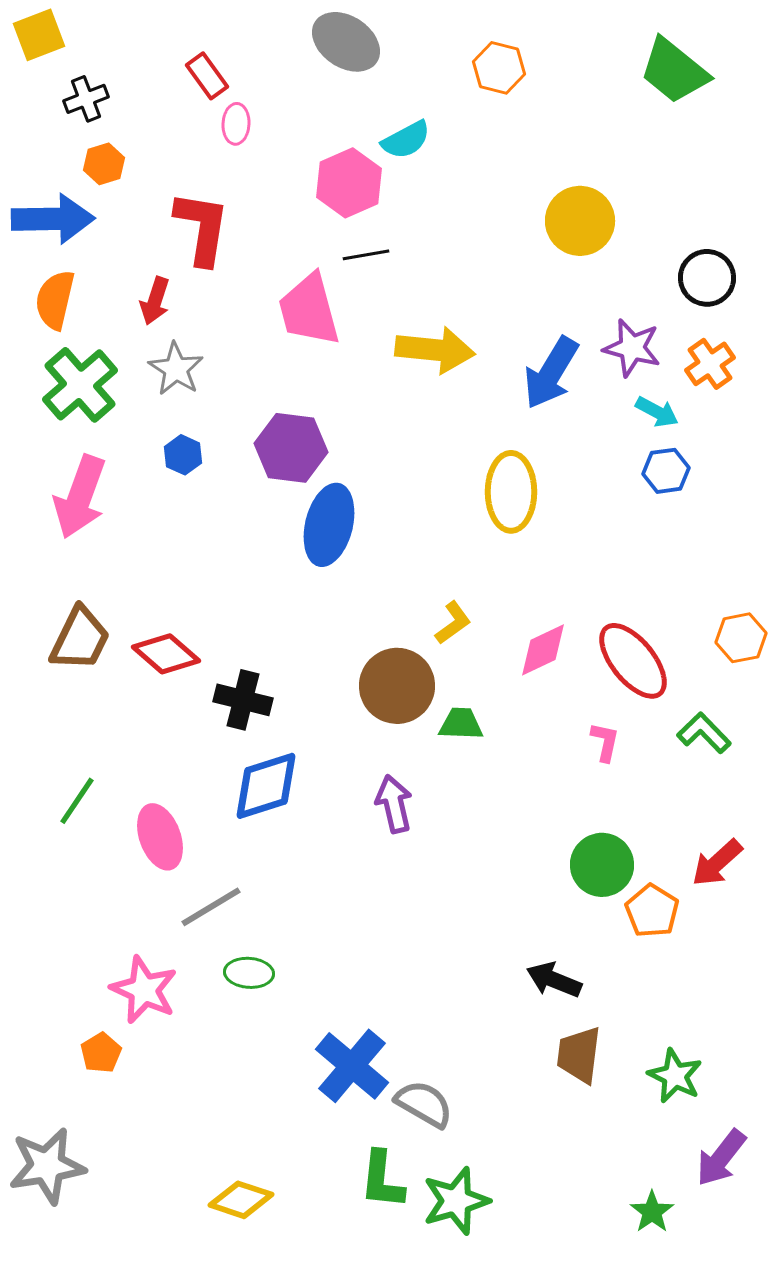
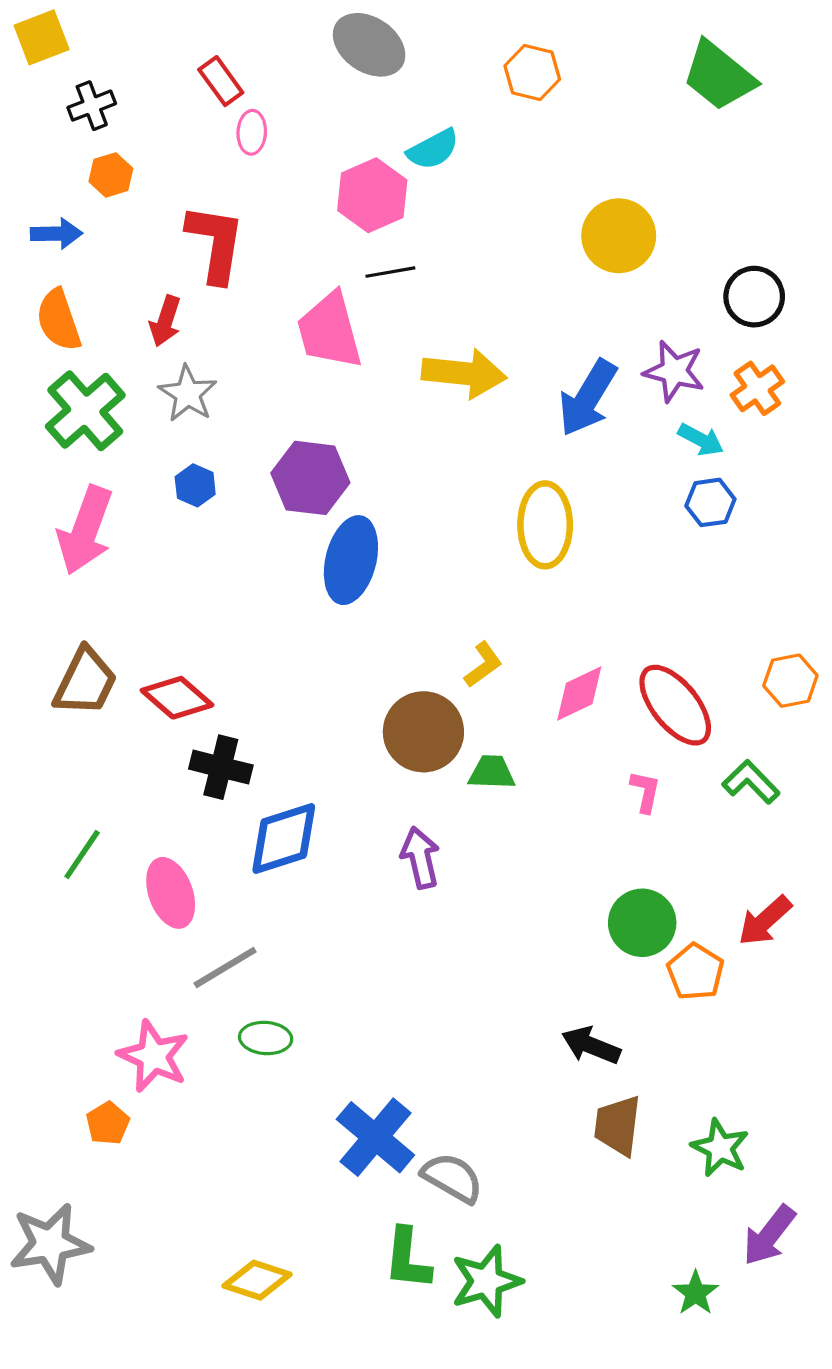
blue arrow: (53, 219) -> (56, 234), size x0.6
orange semicircle: (55, 300) -> (59, 320), turned -32
black cross: (243, 700) -> (221, 767), moved

